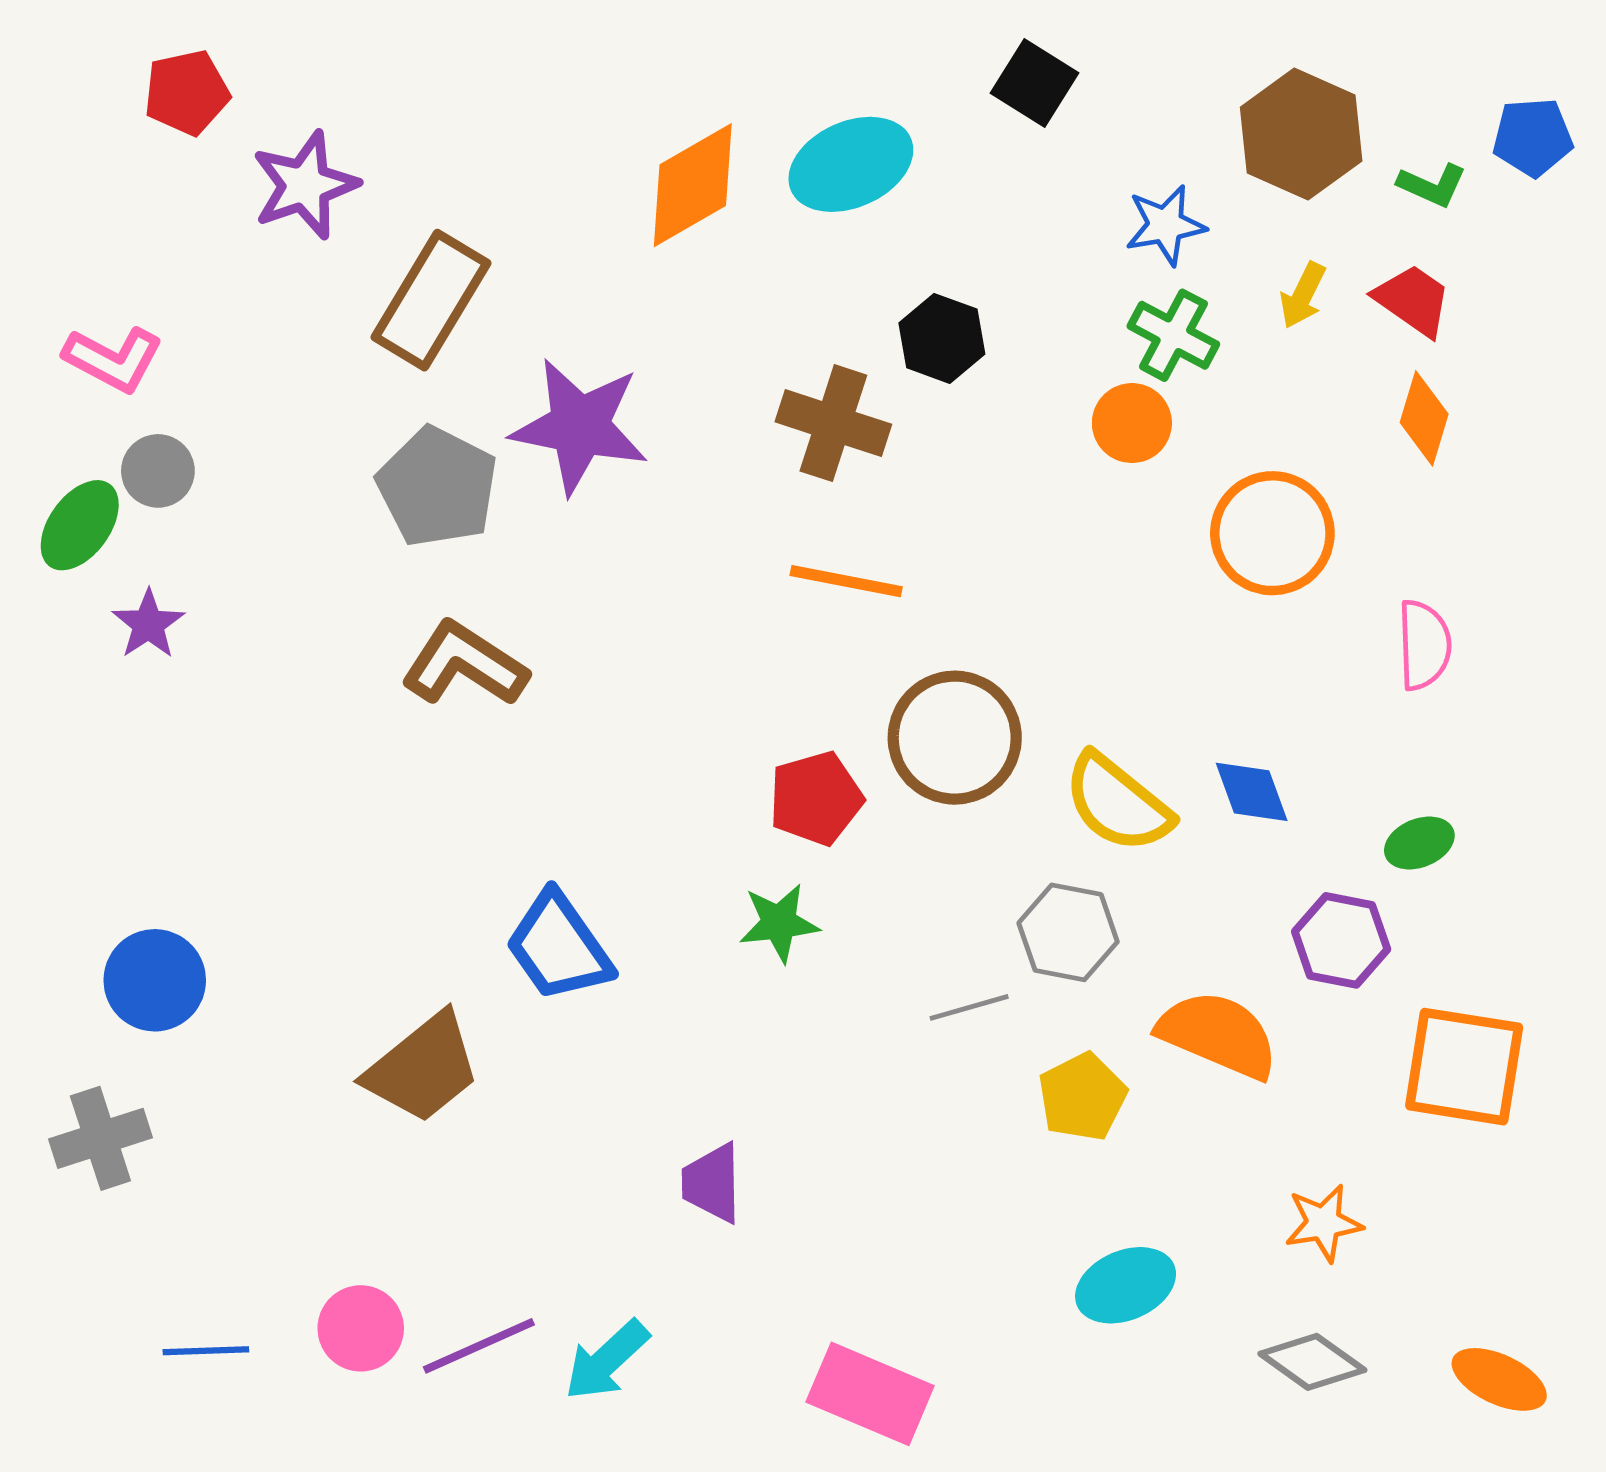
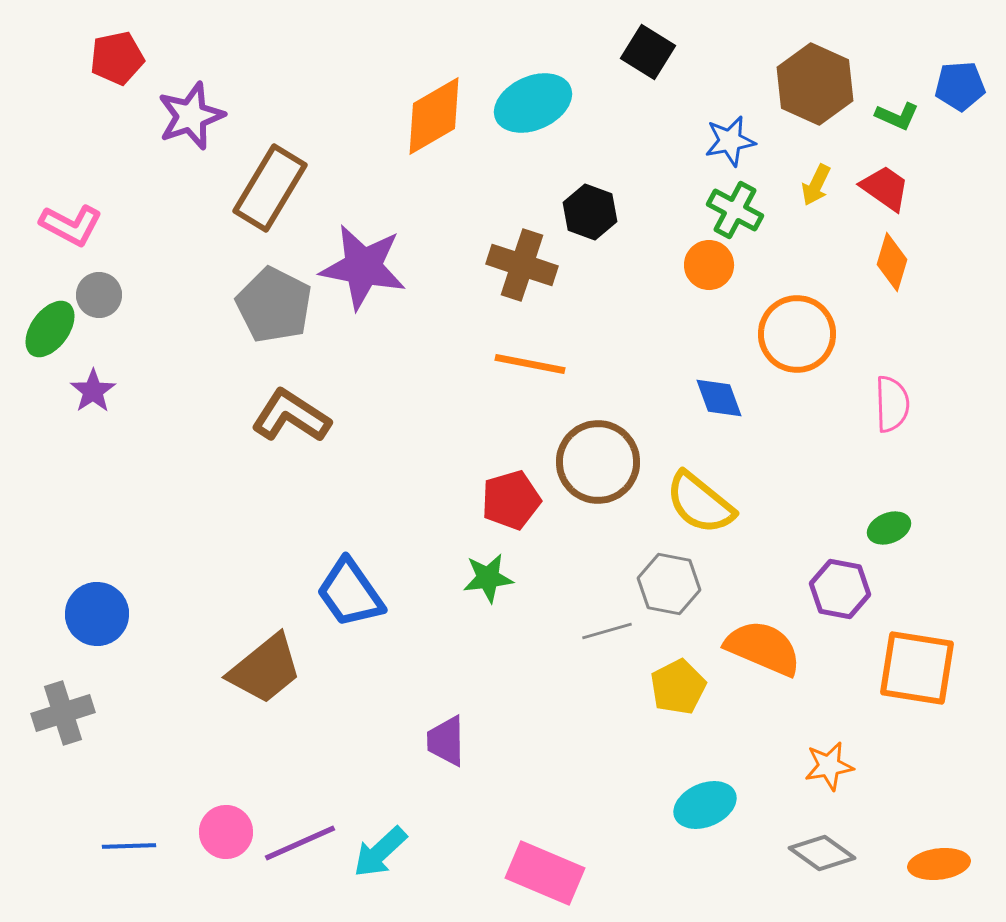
blue diamond: (1252, 792) -> (719, 398), moved
orange ellipse: (1499, 1379) -> (939, 864), turned -32

